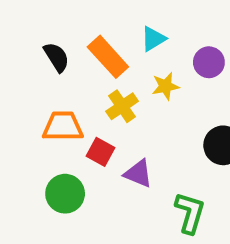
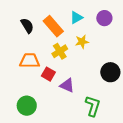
purple circle: (209, 62) -> (104, 18), moved
green circle: (65, 194) -> (27, 106), moved

